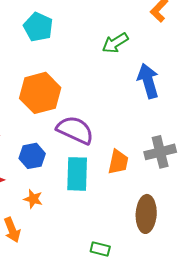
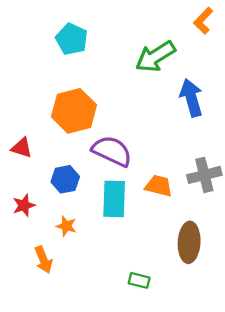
green arrow: (115, 43) -> (155, 57), size x1.4
orange trapezoid: (118, 162) -> (159, 186), turned -88

